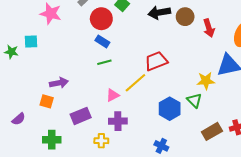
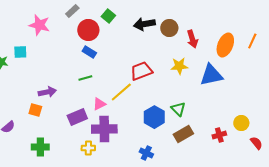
green line: (104, 62) -> (85, 78), moved
yellow star: (206, 81) -> (179, 66), moved
purple rectangle: (81, 116) -> (77, 117), moved
purple cross: (118, 121) -> (104, 129), size x1.4
brown rectangle: (212, 131) -> (183, 134), moved

